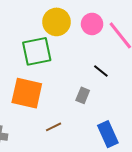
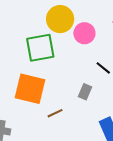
pink circle: (92, 24) -> (84, 33), moved
brown line: (54, 127) -> (55, 113), moved

